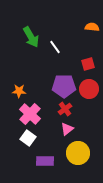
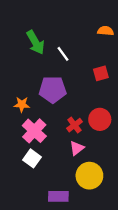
purple pentagon: (64, 86) -> (53, 89), moved
red circle: (89, 89) -> (100, 119), moved
purple rectangle: (45, 161) -> (58, 196), moved

